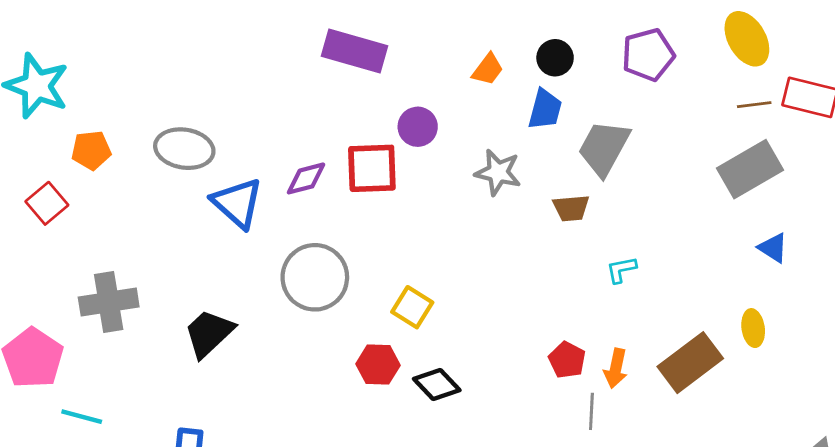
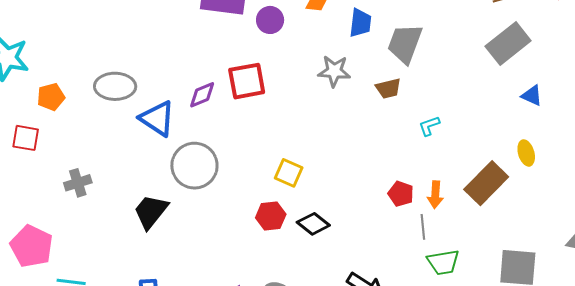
purple circle: (418, 127) -> (270, 20), moved
red square: (47, 203) -> (26, 138), turned -32
gray circle: (315, 277) -> (194, 166), moved
gray cross: (109, 302) -> (78, 183), moved, size x0.7

